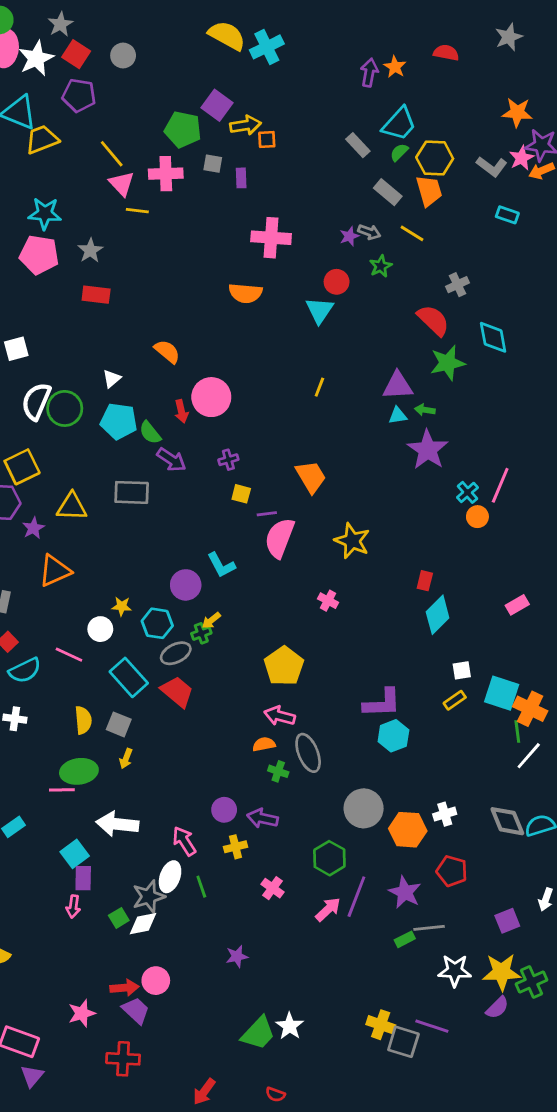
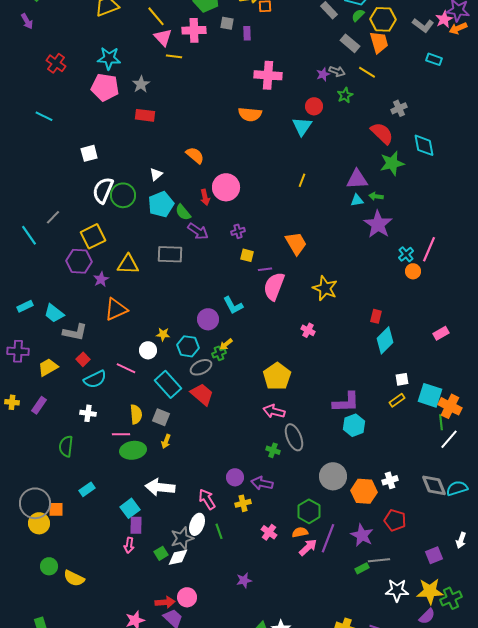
cyan pentagon: (119, 421) -> (161, 204), turned -30
orange semicircle: (264, 744) -> (300, 532), moved
pink line: (62, 790) -> (121, 434), moved

